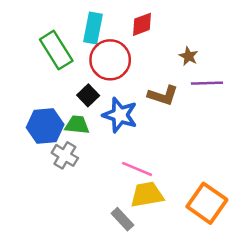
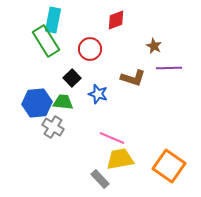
cyan rectangle: (93, 28) -> (53, 20), moved
red circle: (110, 60) -> (90, 49), size x0.7
blue star: (120, 115) -> (98, 94), size x0.7

